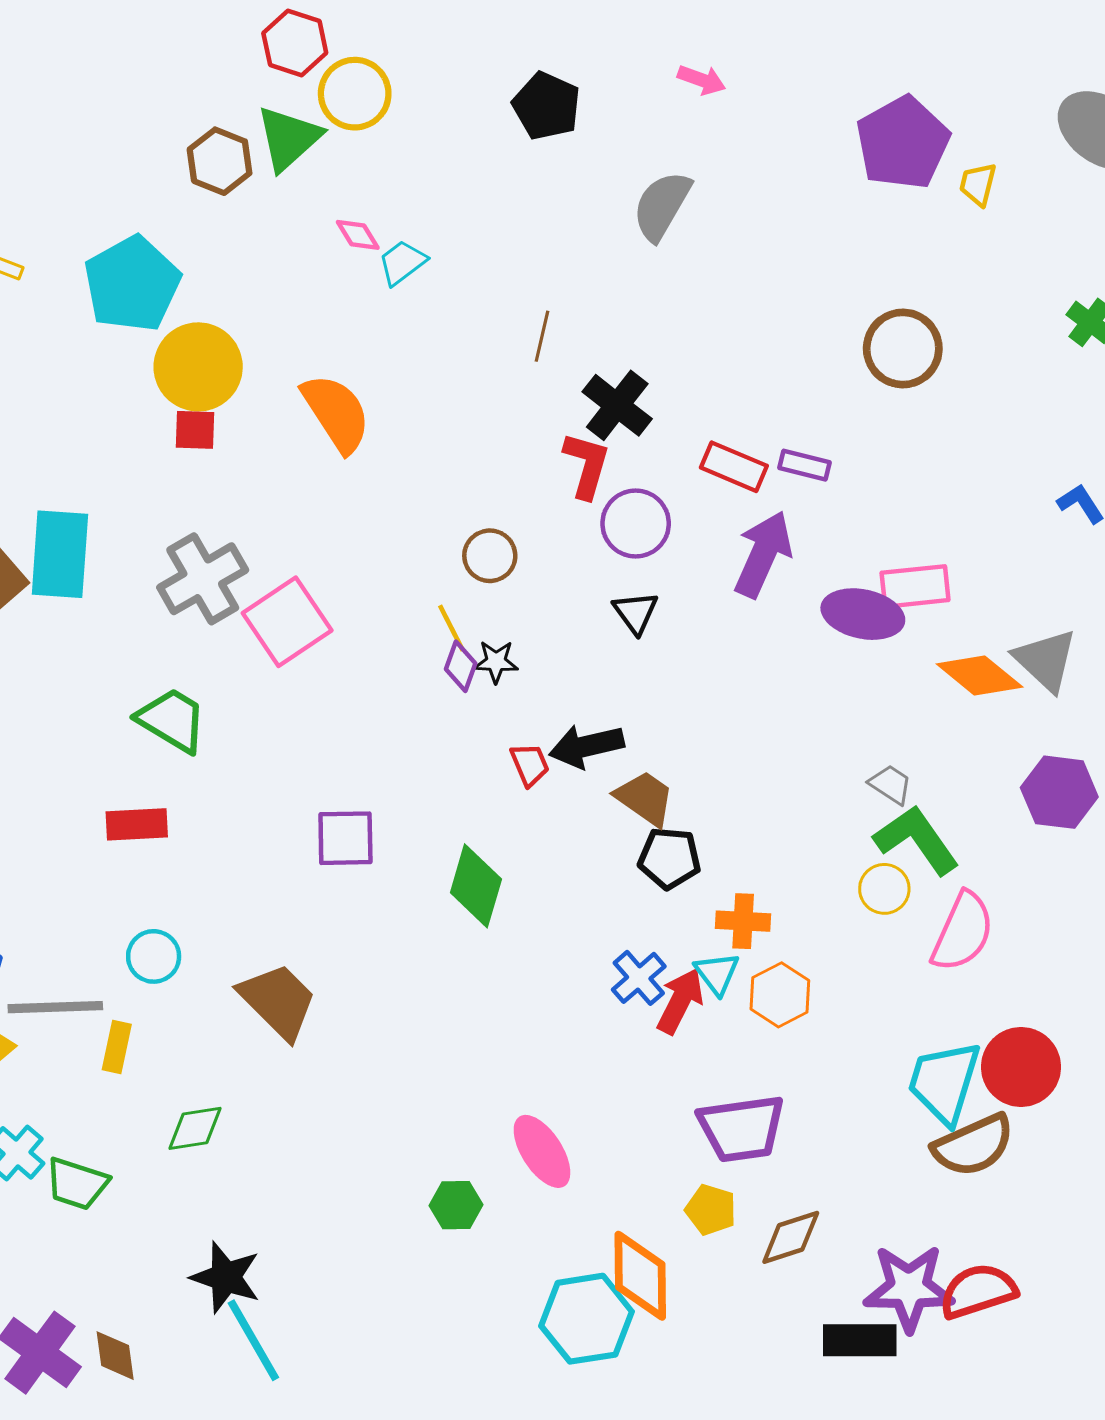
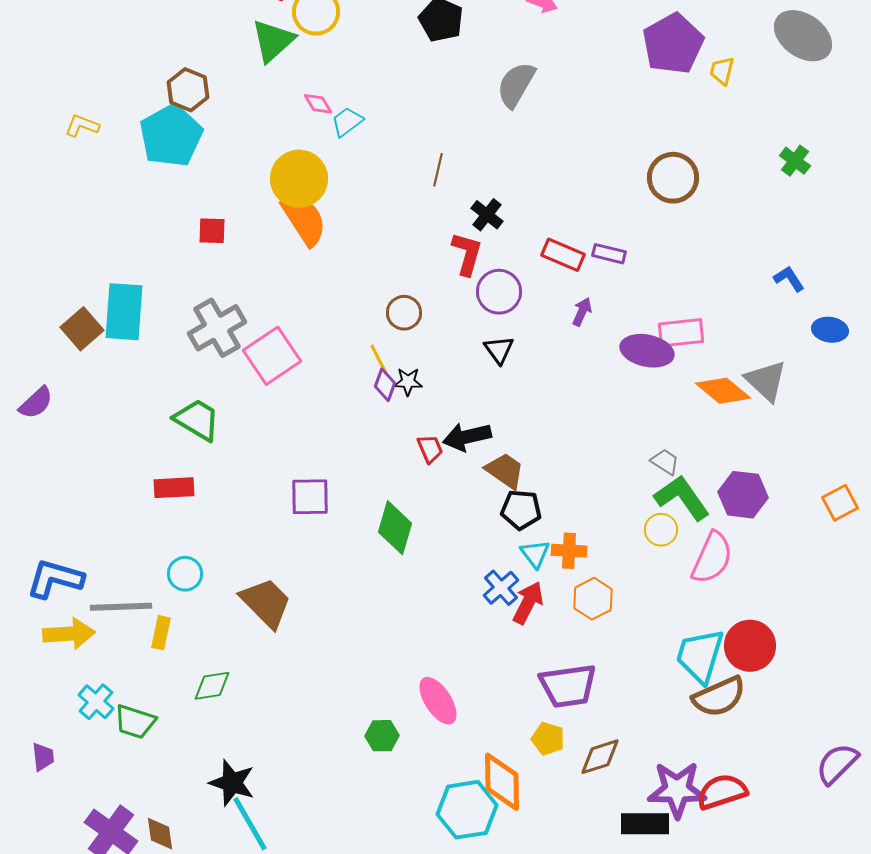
brown hexagon: (220, 161) -> (188, 90), moved
yellow circle: (198, 367) -> (299, 179), moved
black cross: (617, 405) -> (487, 215), size x0.7
purple arrow: (763, 554) -> (582, 312), size x0.5
purple hexagon: (1059, 792) -> (743, 495), moved
cyan triangle: (717, 973) -> (535, 554), moved

